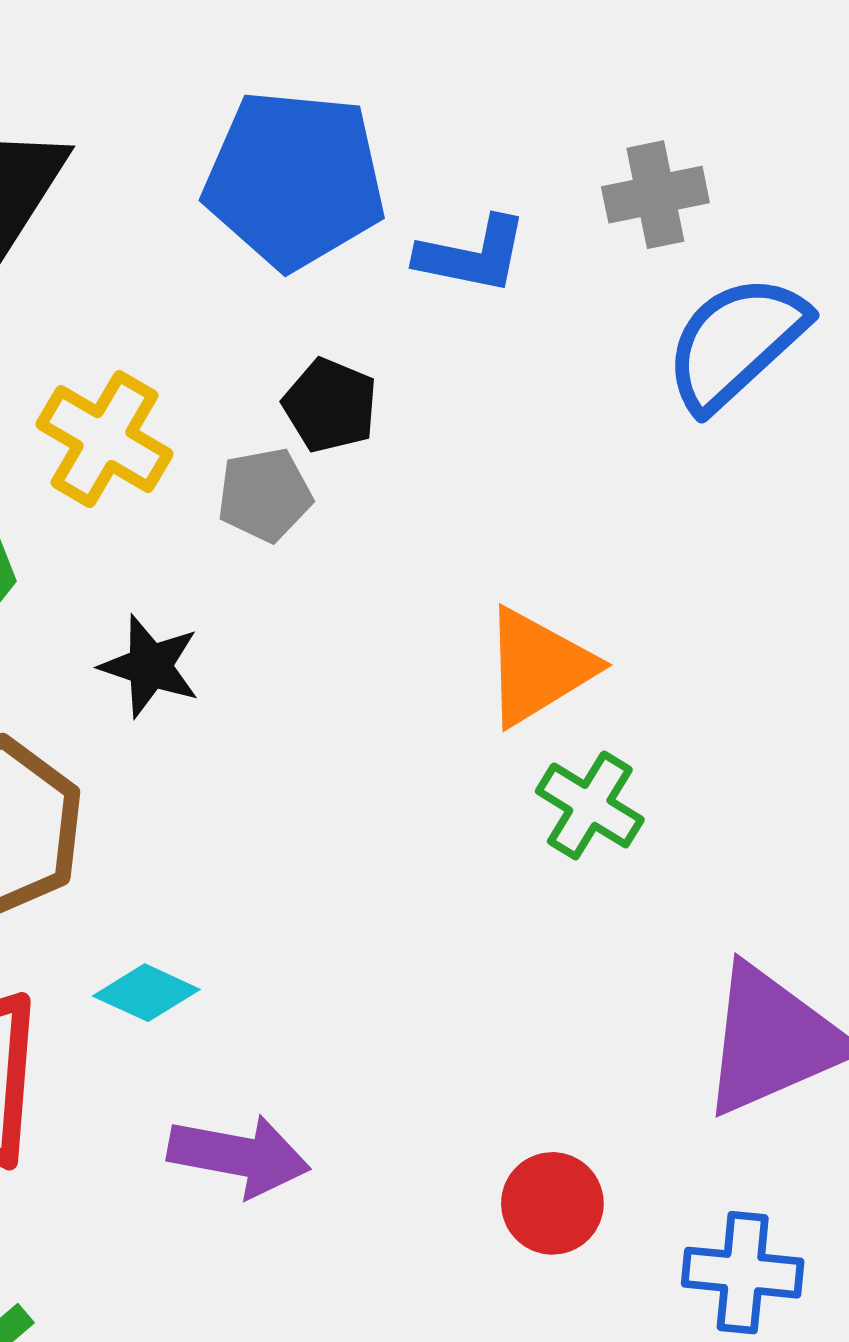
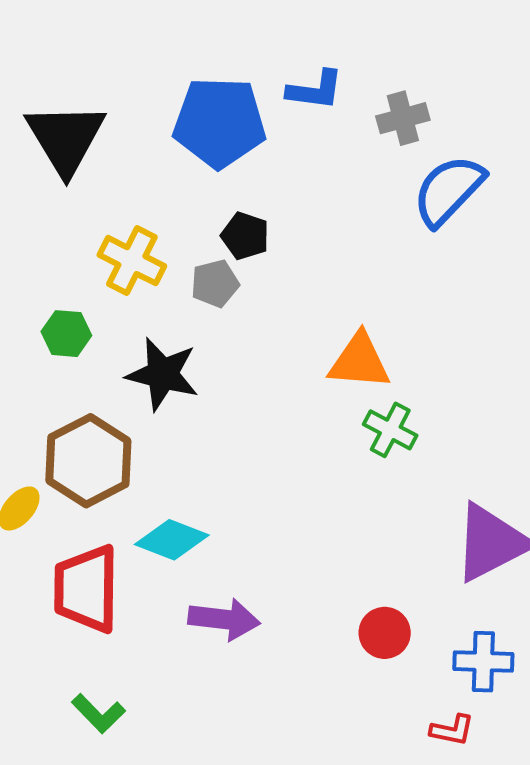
blue L-shape: (472, 255) -> (315, 90), moved
black star: (150, 666) -> (163, 374), size x1.4
orange triangle: (538, 667) -> (359, 361), turned 40
cyan diamond: (146, 993) -> (172, 540), size x1.4

